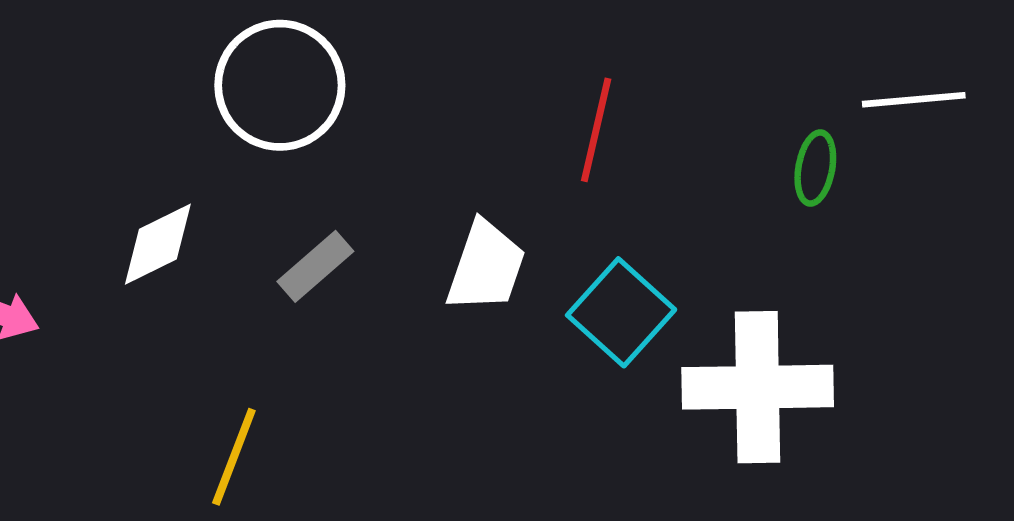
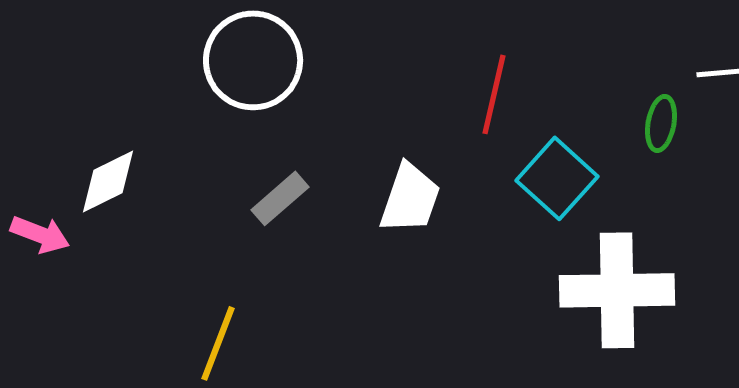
white diamond: (158, 244) -> (108, 181), moved
cyan square: (621, 312) -> (557, 178), moved

